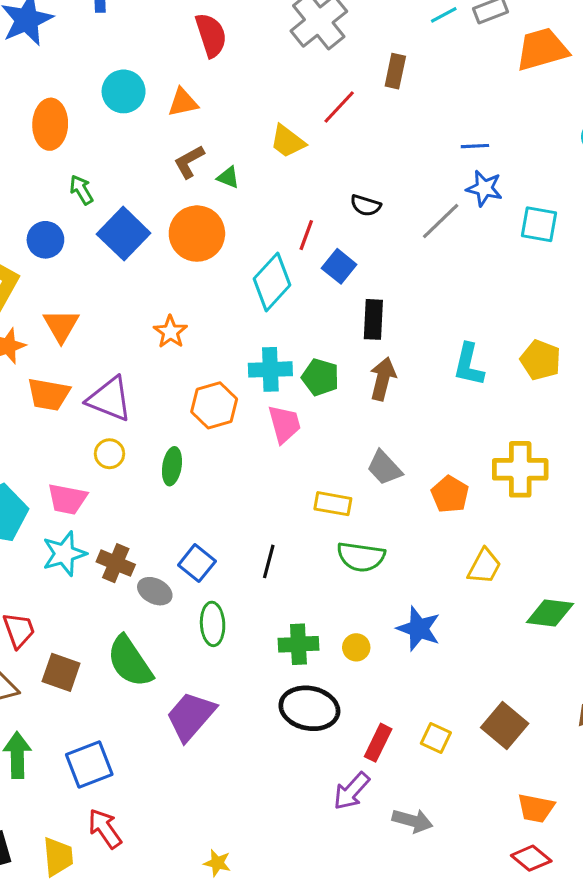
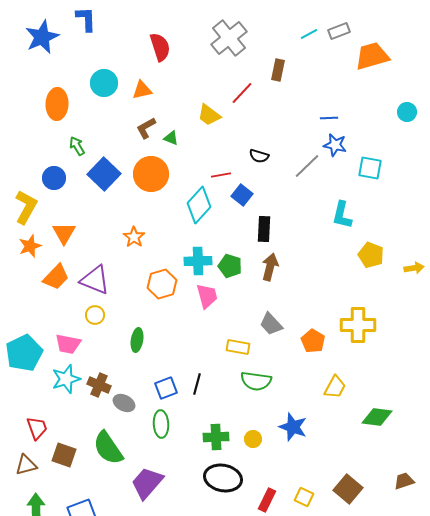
red line: (306, 235) -> (221, 175), turned 60
cyan L-shape: (469, 365) -> (342, 215), moved
orange trapezoid: (49, 394) -> (56, 277), turned -56
green ellipse: (172, 466) -> (137, 340), moved
blue square: (197, 563) -> (166, 388), moved, turned 30

